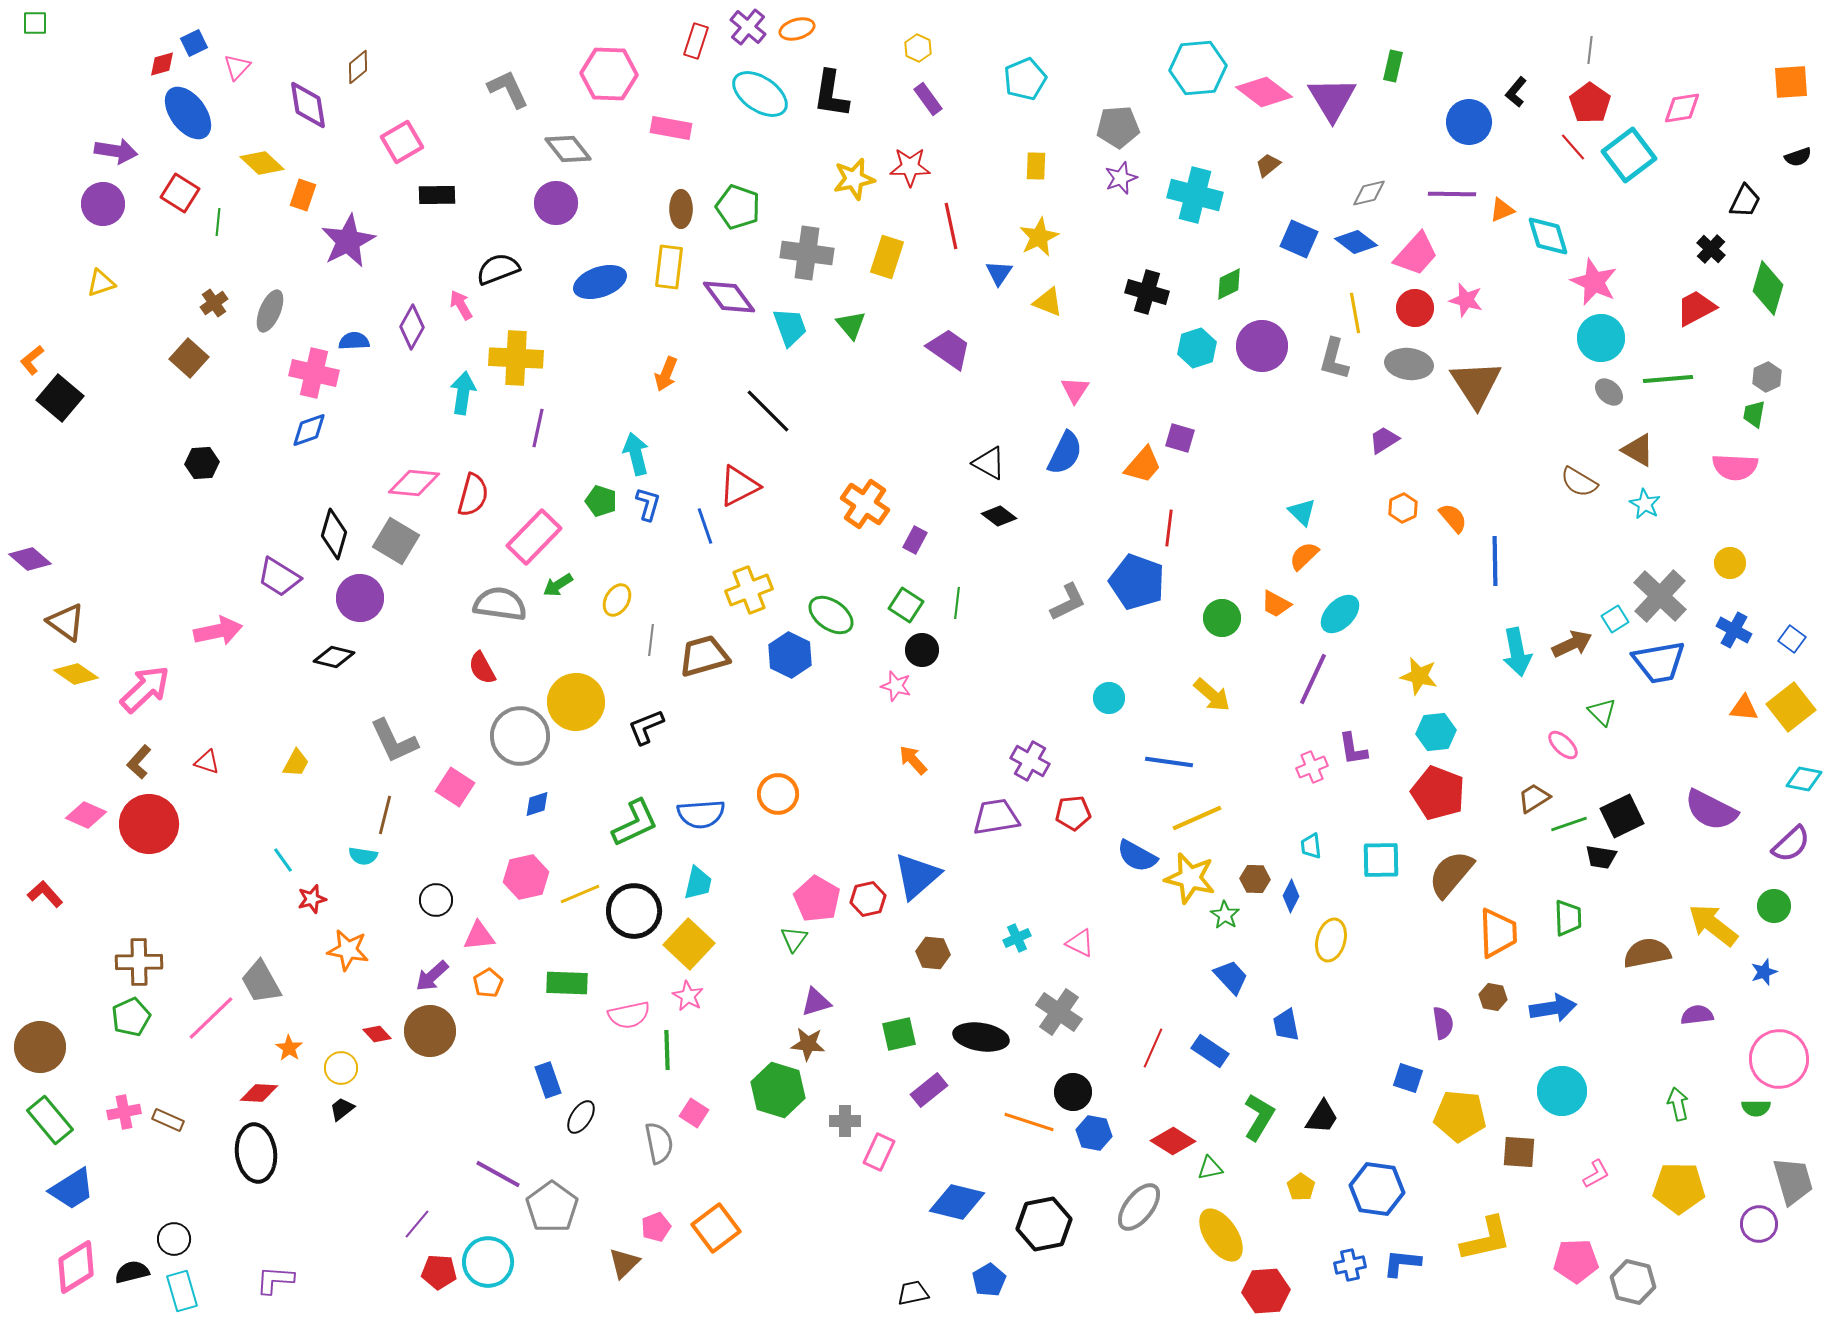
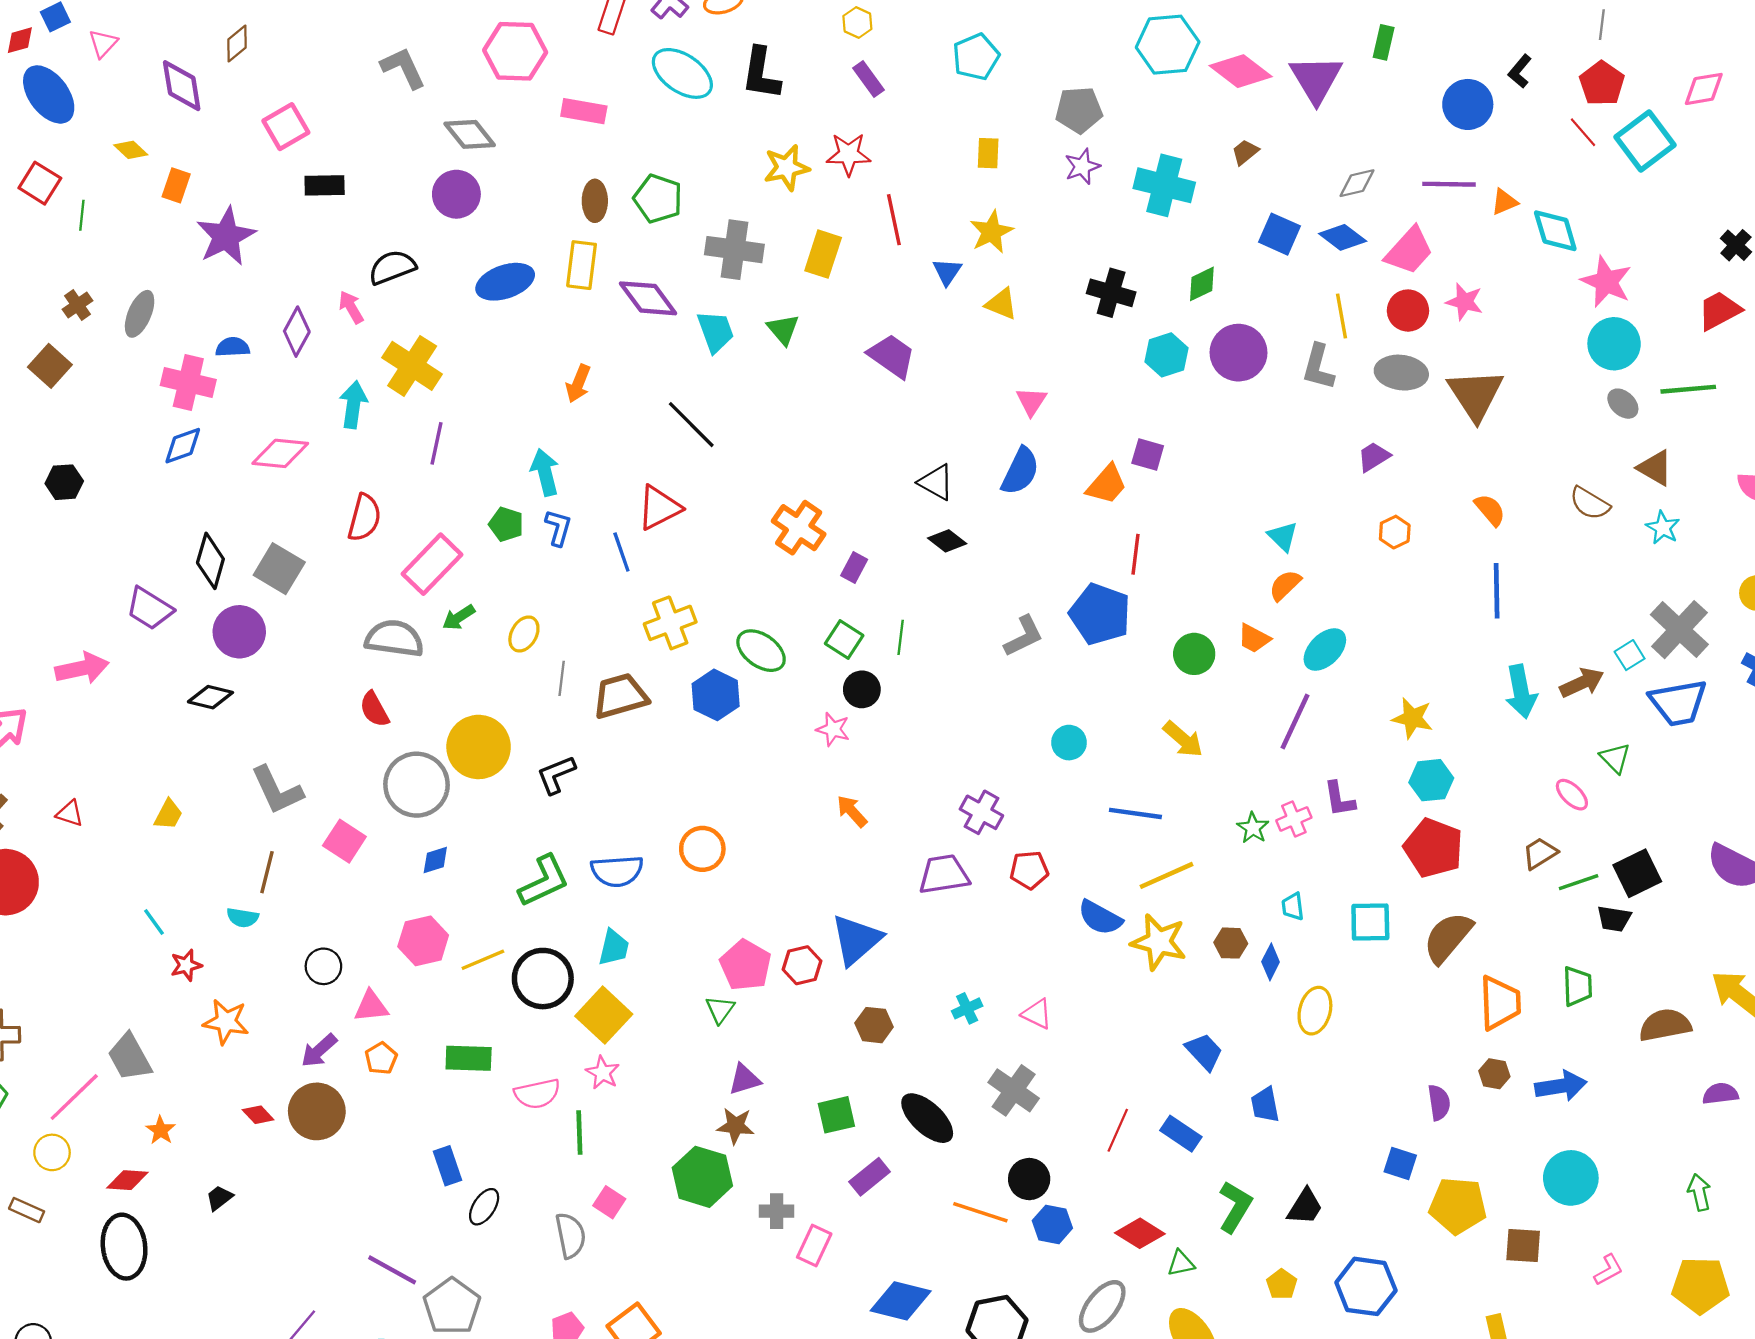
yellow diamond: (262, 163) -> (131, 150), size x0.7
yellow cross: (516, 358) -> (412, 366), turned 30
pink diamond: (414, 483) -> (280, 453), moved
orange semicircle: (1453, 518) -> (1490, 510), moved
green star: (1225, 915) -> (1253, 828), moved
black ellipse: (981, 1037) -> (927, 1118), turned 34
yellow circle: (341, 1068) -> (52, 1152), moved

